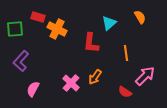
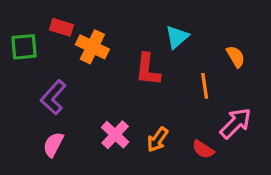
orange semicircle: (140, 17) -> (236, 57), moved
purple L-shape: (21, 61) -> (53, 97), moved
orange arrow: (95, 77) -> (157, 140), moved

